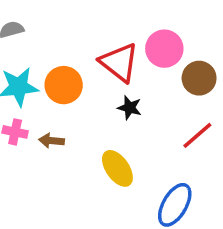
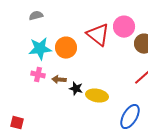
black star: (130, 108) -> (76, 89), moved
yellow ellipse: (117, 168) -> (97, 96), turned -45

